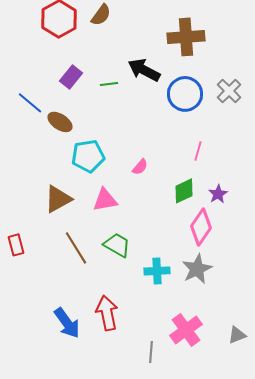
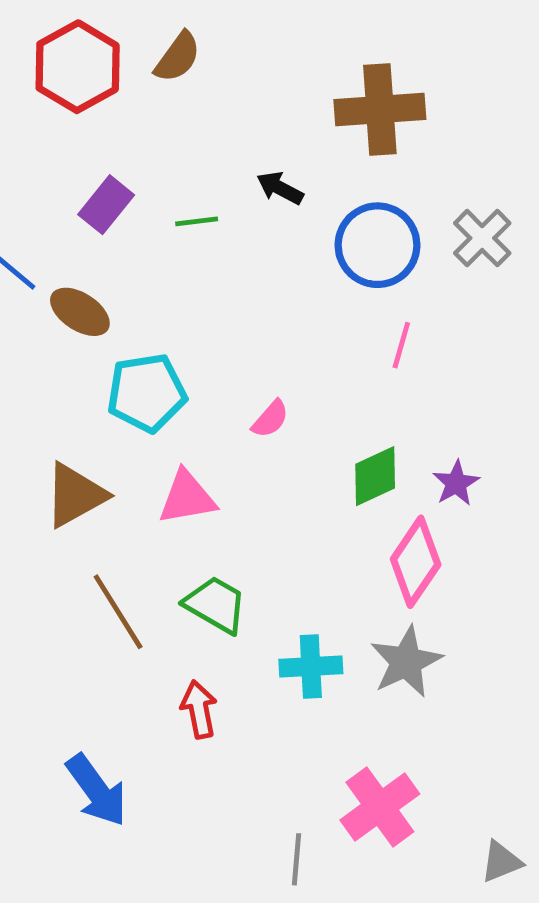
black arrow: (144, 70) -> (280, 188), size x0.6
pink line: (198, 151) -> (401, 345), moved
red arrow: (107, 313) -> (199, 709), moved, size x0.7
gray triangle: (237, 335) -> (501, 862), moved

